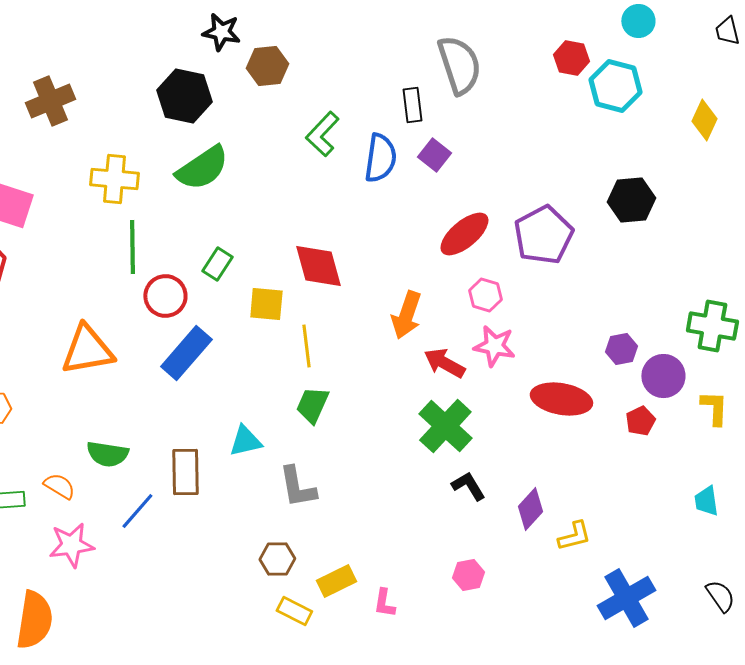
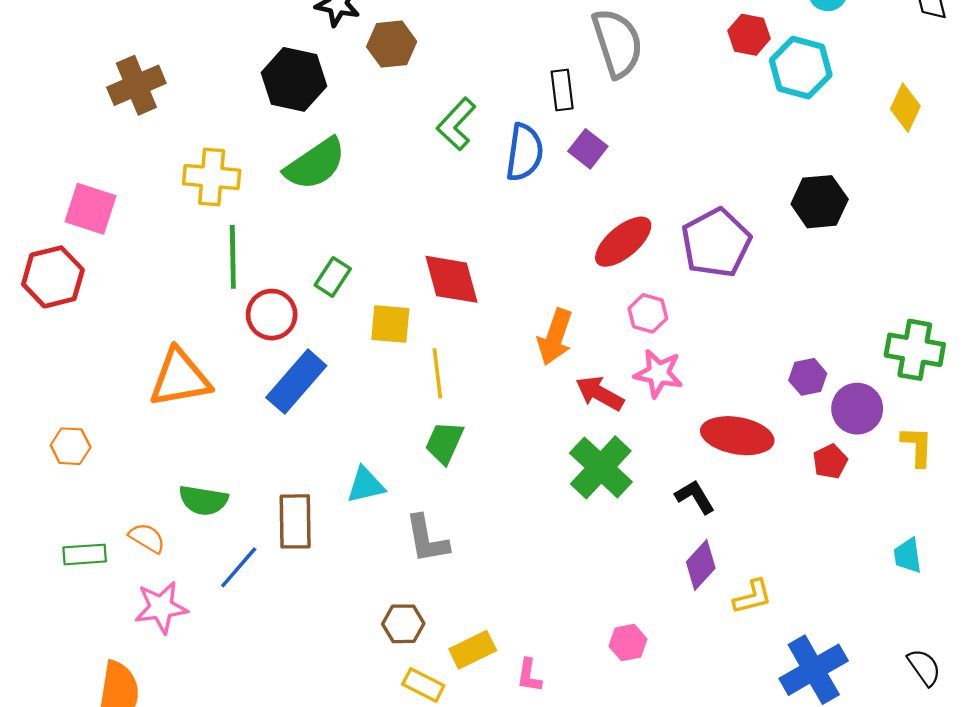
black L-shape: (468, 486) -> (695, 497), moved

